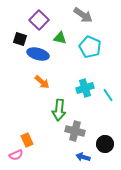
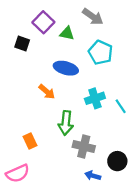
green triangle: (60, 38) -> (67, 33), moved
blue ellipse: (38, 54) -> (66, 68), moved
orange rectangle: (27, 140) -> (30, 141), moved
pink semicircle: (16, 155) -> (18, 173), size x1.5

